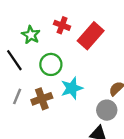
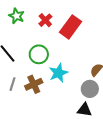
red cross: (62, 25) -> (45, 20), turned 32
green star: (31, 35) -> (17, 16), moved

